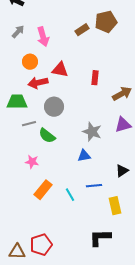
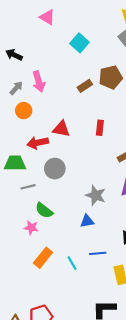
pink arrow: (43, 37) -> (39, 82), moved
orange circle: (30, 62) -> (24, 111), moved
red rectangle: (95, 78) -> (100, 128), moved
green semicircle: (47, 136) -> (44, 210), moved

